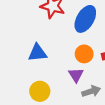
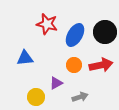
blue triangle: (37, 53) -> (25, 58), moved
purple triangle: (76, 75) -> (56, 83), moved, turned 32

